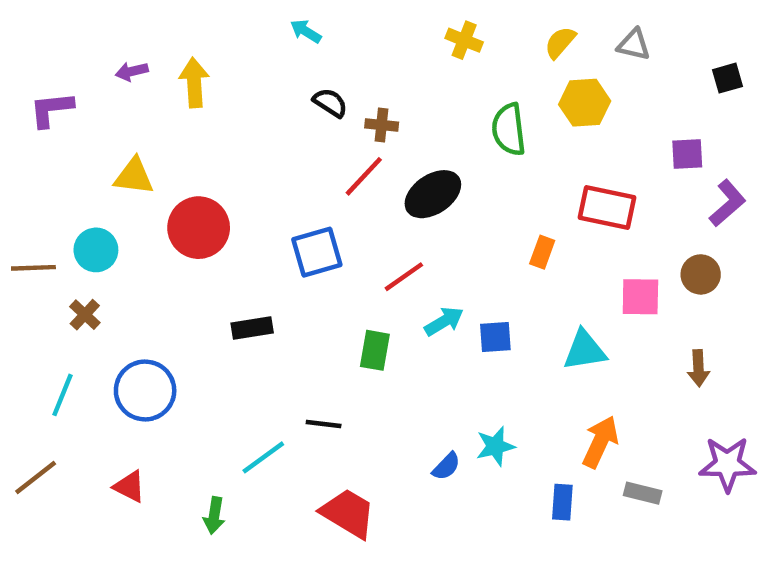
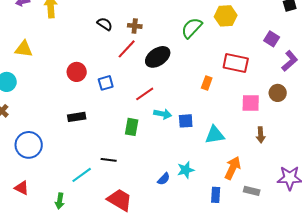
black semicircle: (330, 103) -> (105, 24), moved
green semicircle: (509, 129) -> (192, 28), turned 50
purple square: (687, 154) -> (272, 39), turned 35
red circle: (199, 228) -> (77, 72), moved, size x0.7
blue square: (317, 252) -> (106, 83), size x0.7
cyan arrow: (444, 321) -> (163, 114), turned 42
cyan triangle: (585, 350) -> (215, 135), moved
brown arrow: (698, 368) -> (261, 135), moved

